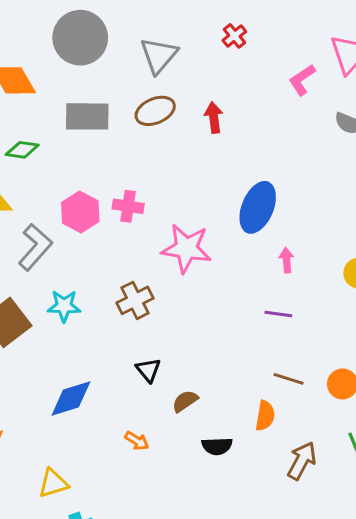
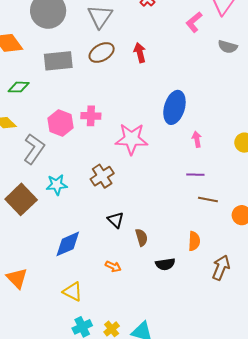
brown line: (289, 379) -> (208, 200), moved
brown semicircle: (185, 401) -> (141, 237), turned 114
yellow triangle: (53, 483) -> (73, 292), moved, turned 50

